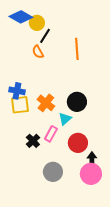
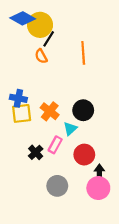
yellow circle: (37, 23) -> (40, 25), size x1.5

